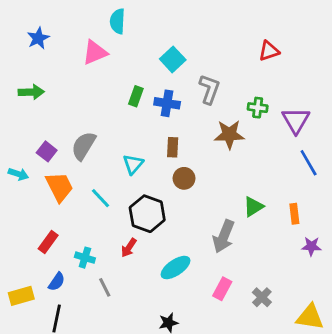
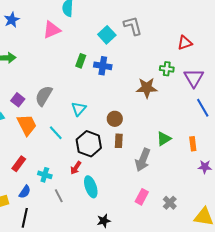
red triangle: (269, 51) -> (185, 43), moved
gray L-shape: (209, 89) -> (133, 26), moved, turned -35
brown rectangle: (173, 147) -> (119, 141), moved
cyan ellipse: (176, 268) -> (91, 187), moved, turned -75

